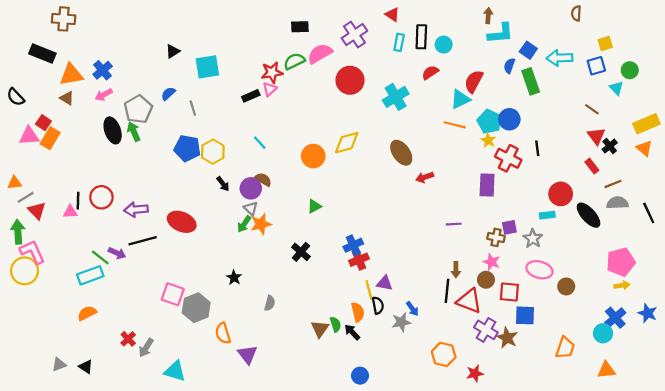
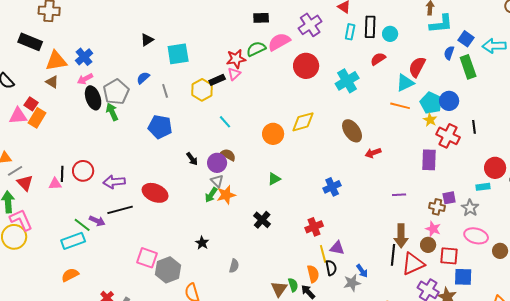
black ellipse: (113, 130) -> (93, 98), moved
yellow hexagon: (213, 152) -> (202, 90), moved
blue cross: (353, 245) -> (332, 187), moved
brown arrow: (456, 270) -> (401, 236), size x1.6
red triangle: (469, 301) -> (413, 264), turned -45

